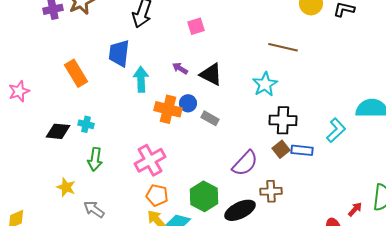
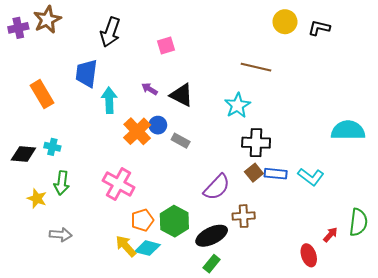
orange cross: (168, 109) -> (137, 131), turned 32
cyan L-shape: (336, 130) -> (311, 177), moved, turned 80
pink cross: (150, 160) -> (119, 184), turned -32
yellow star: (66, 187) -> (37, 198), moved
orange pentagon: (157, 195) -> (142, 220), moved, turned -30
gray arrow: (94, 209) -> (61, 235), turned 150

